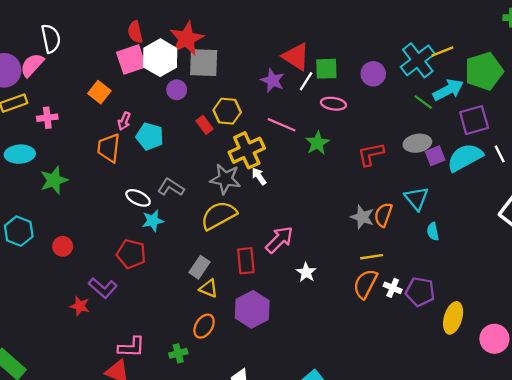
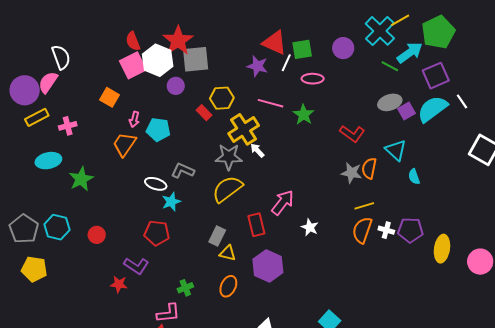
orange trapezoid: (109, 148) -> (124, 144), turned 36
red L-shape: (371, 154) -> (352, 134), moved, turned -125
green cross: (178, 353) -> (185, 288), moved

